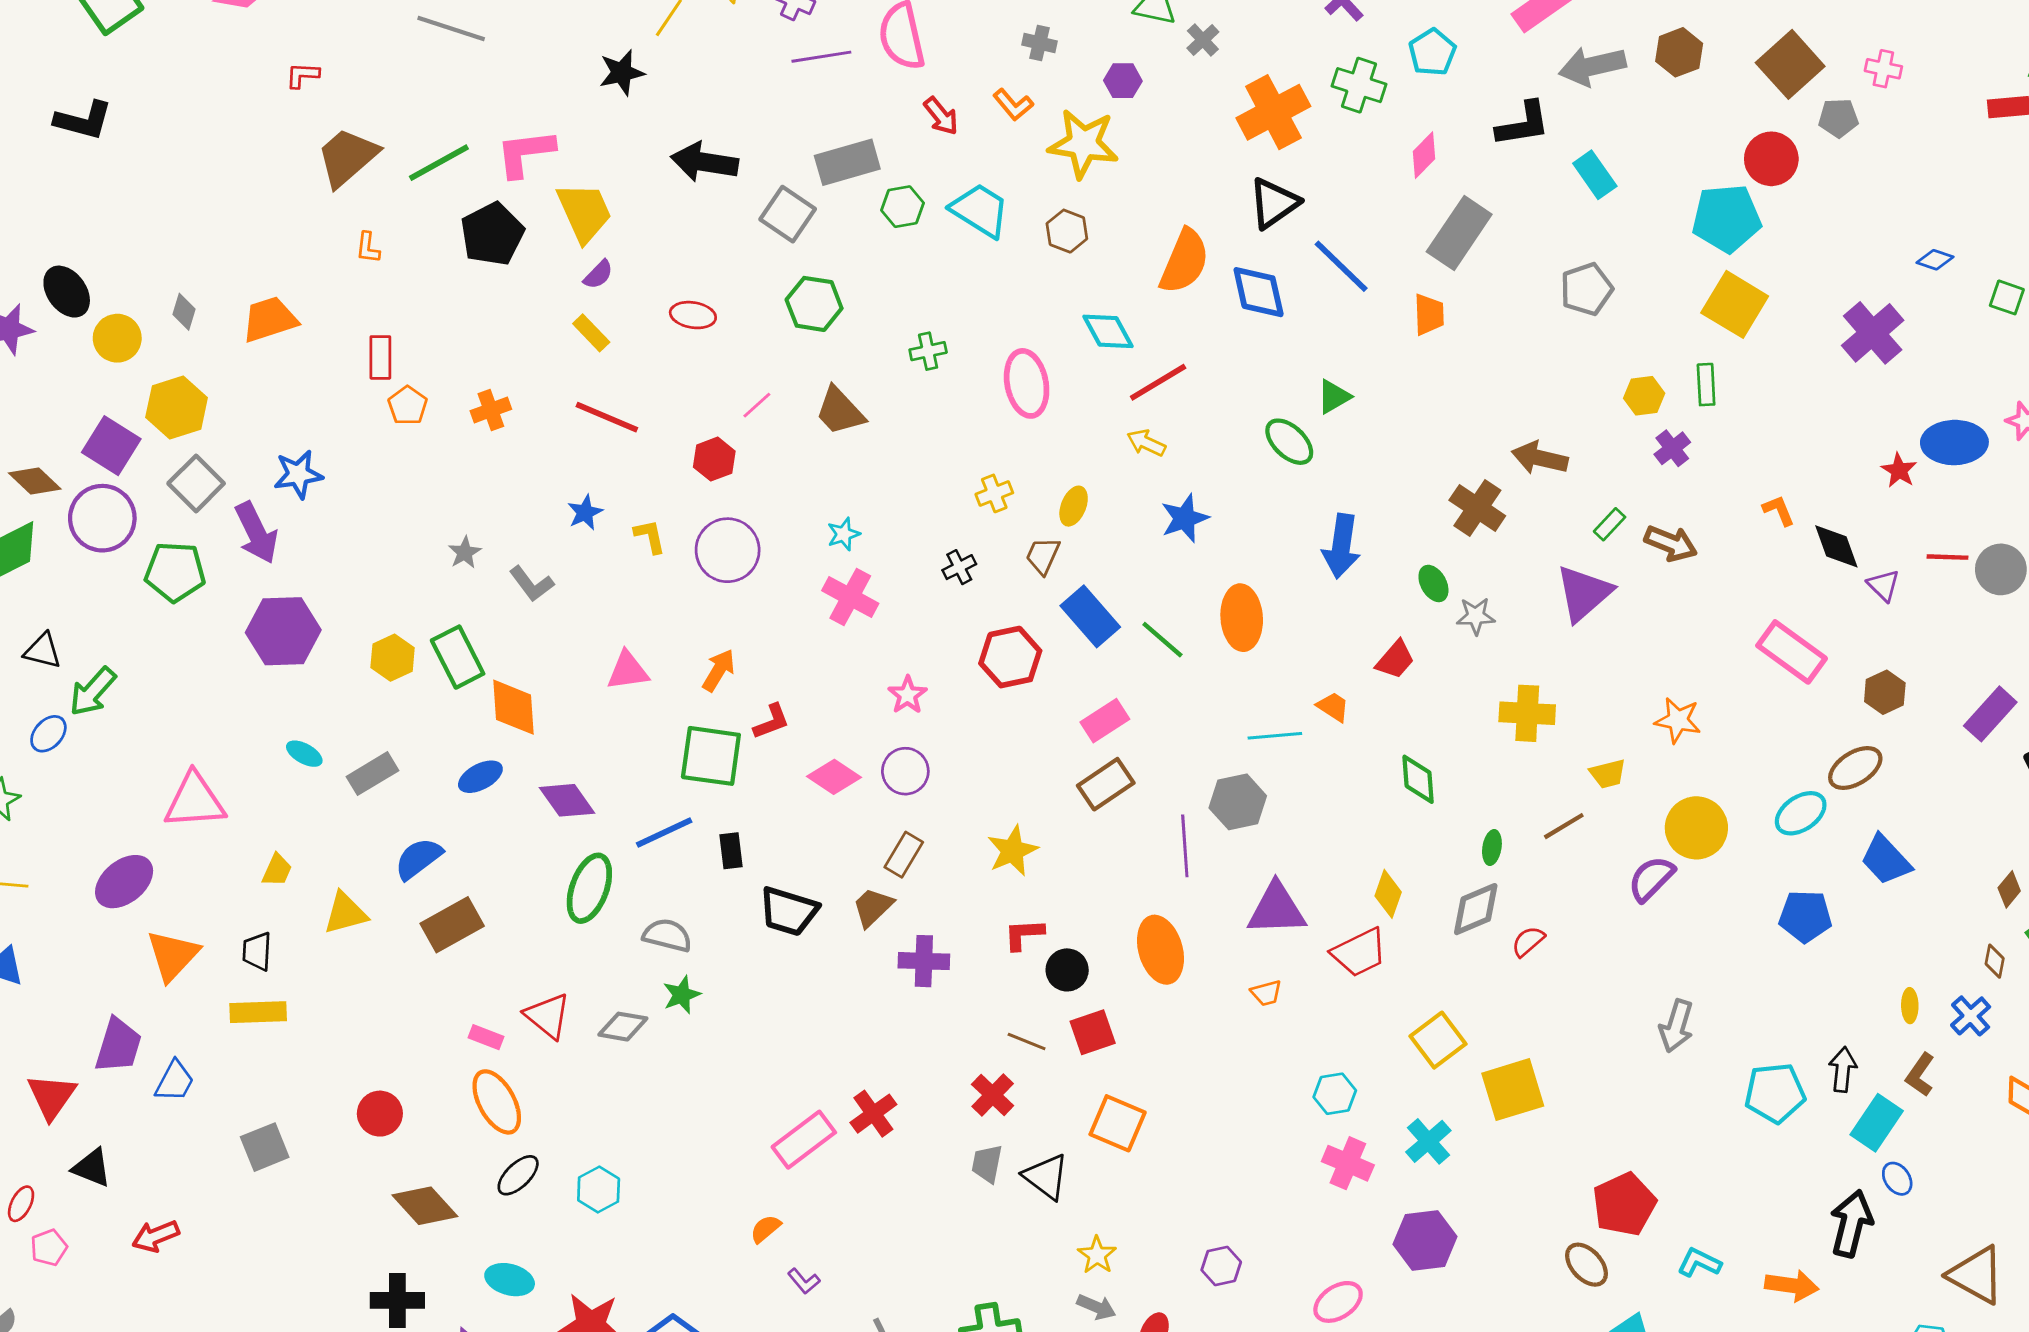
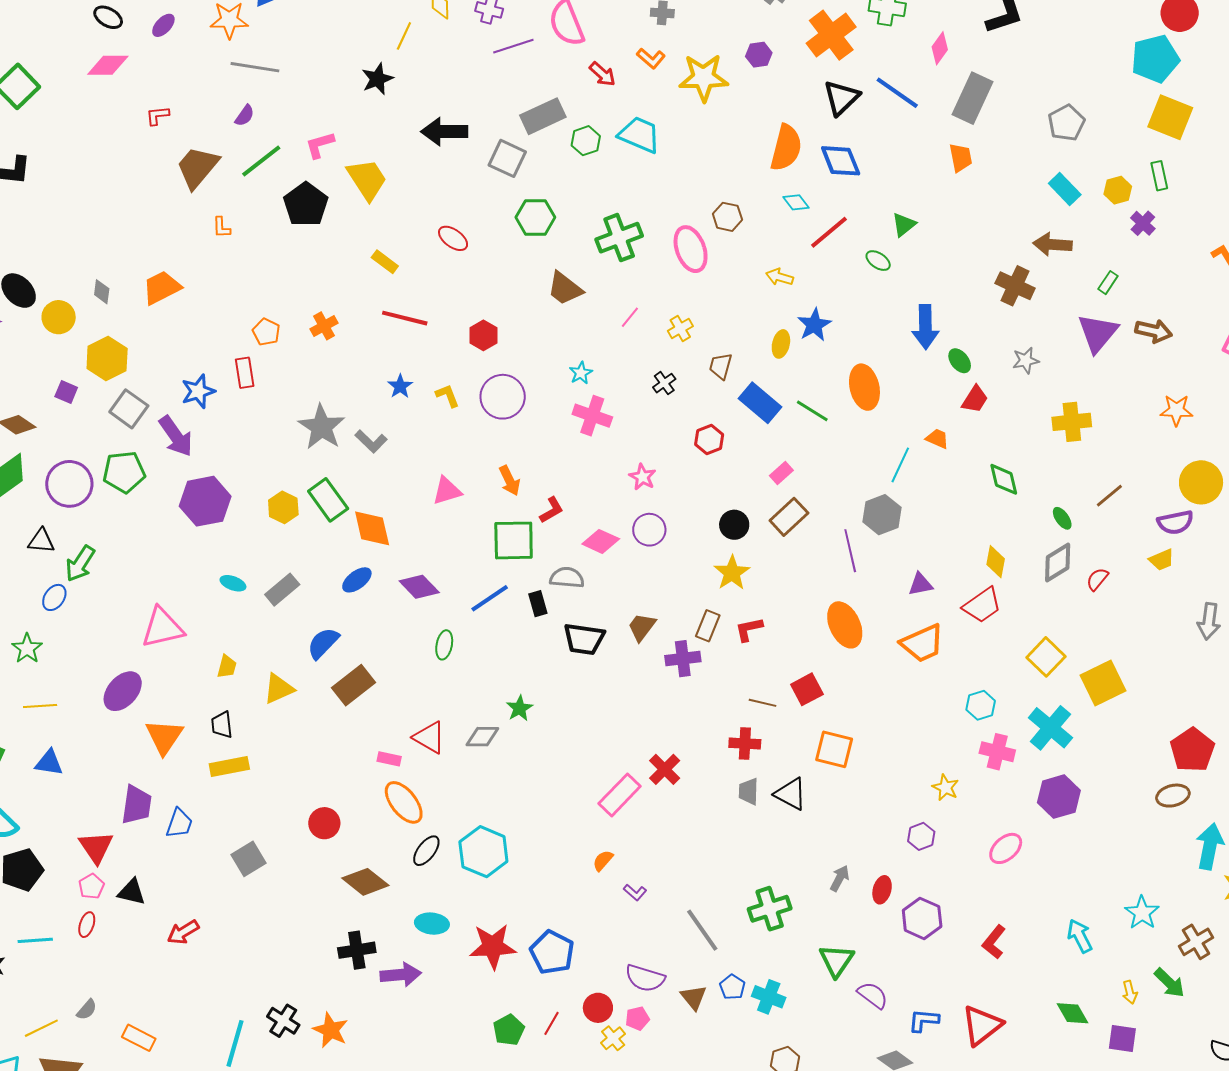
purple hexagon: (1123, 81) -> (759, 55), moved
pink L-shape: (525, 153) -> (320, 145), size x0.7
cyan rectangle: (1595, 175) -> (1065, 189), moved
brown hexagon: (1067, 231) -> (727, 217), moved
blue line: (1341, 266) -> (897, 93), moved
purple semicircle: (598, 275) -> (245, 116), moved
red ellipse: (693, 315) -> (453, 238), turned 36
cyan diamond: (1108, 331) -> (796, 202), moved, size x0.7
green cross: (928, 351) -> (619, 238), size x1.8
red rectangle: (380, 357) -> (245, 373), moved
red line: (1158, 382) -> (829, 232), moved
pink line: (757, 405) -> (630, 317), moved
green ellipse: (1289, 442) -> (878, 261), size x0.7
purple square: (111, 446) -> (66, 392), size x0.6
yellow ellipse: (1074, 506) -> (781, 344), moved
purple circle: (102, 518) -> (69, 484), moved
brown arrow: (1671, 543) -> (1154, 331), moved
gray star: (465, 553) -> (322, 427), size x2.0
green ellipse: (1433, 583) -> (960, 361), moved
red hexagon: (1010, 657) -> (709, 440), size x0.7
orange arrow: (719, 670) -> (510, 481), turned 132
pink rectangle: (1105, 721) -> (781, 473), size x0.7
cyan line: (1275, 736) -> (900, 465), turned -51
yellow trapezoid: (1608, 774) -> (1162, 560), moved
green ellipse: (1492, 848) -> (1062, 518), turned -35
brown rectangle: (904, 855) -> (708, 626), moved
purple semicircle: (1651, 879) -> (1175, 522), turned -138
green ellipse: (589, 888) -> (444, 645), size x0.6
purple triangle: (1277, 909) -> (920, 584), size x0.6
gray semicircle: (667, 935) -> (567, 578), moved
black circle: (1067, 970) -> (734, 525), moved
orange trapezoid: (1266, 993) -> (922, 643), size x2.0
red cross: (993, 1095) -> (745, 743), turned -32
cyan cross: (1428, 1141) -> (1050, 728), size x1.4
cyan hexagon: (599, 1189) -> (483, 852), size x1.6
pink pentagon: (49, 1248) -> (91, 886), moved
yellow star: (1097, 1255) -> (945, 788), moved
brown ellipse: (1586, 1265) -> (1173, 796), turned -52
gray arrow: (1096, 1307) -> (840, 878), turned -76

